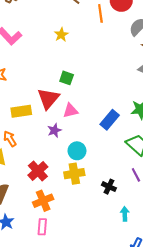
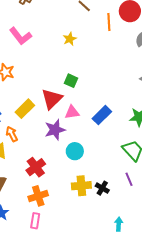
yellow rectangle: (21, 111) -> (25, 109), turned -42
blue rectangle: (110, 120) -> (102, 115), moved
purple star: (54, 130) -> (55, 130), size x1.5
yellow cross: (74, 174) -> (81, 186), moved
cyan arrow: (125, 214) -> (119, 224), moved

